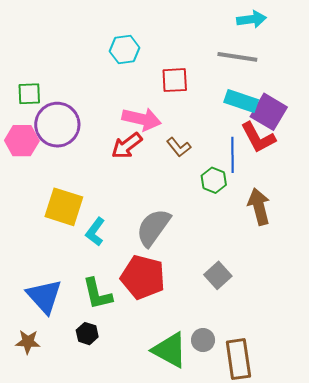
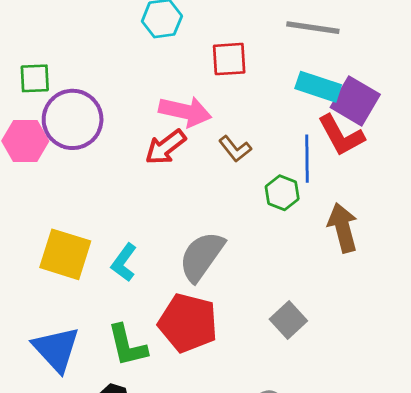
yellow square: (64, 207) -> (65, 254), moved

